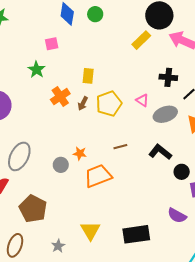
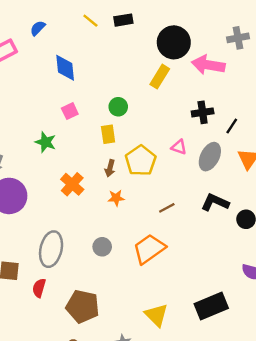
green circle: (95, 14) -> (118, 107), moved
pink square: (52, 44) -> (70, 111), moved
orange cross: (60, 97) -> (72, 184), moved
gray ellipse: (165, 114) -> (210, 157), turned -30
orange star: (80, 153) -> (116, 198), moved

